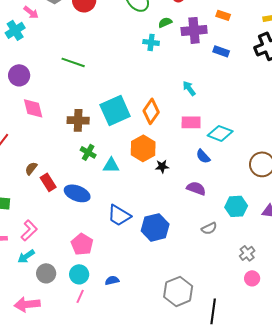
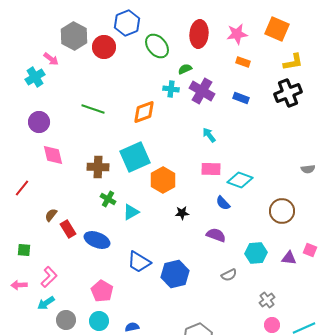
purple cross: (194, 30) -> (202, 91), moved, turned 35
orange diamond: (151, 111) -> (144, 112), moved, turned 35
orange hexagon: (143, 148) -> (163, 180), moved
cyan triangle: (111, 165) -> (131, 212), turned -30

